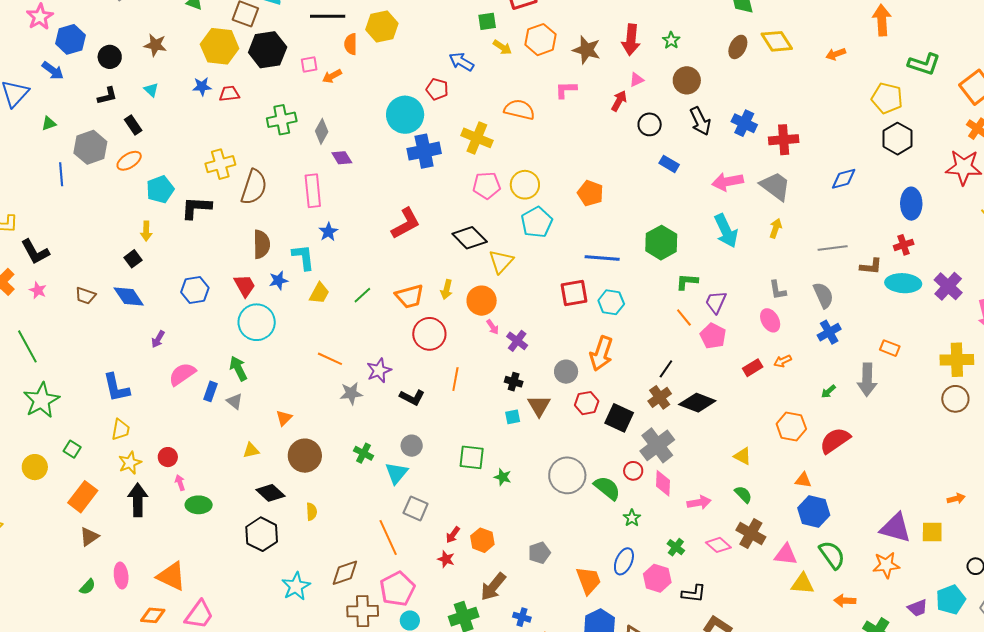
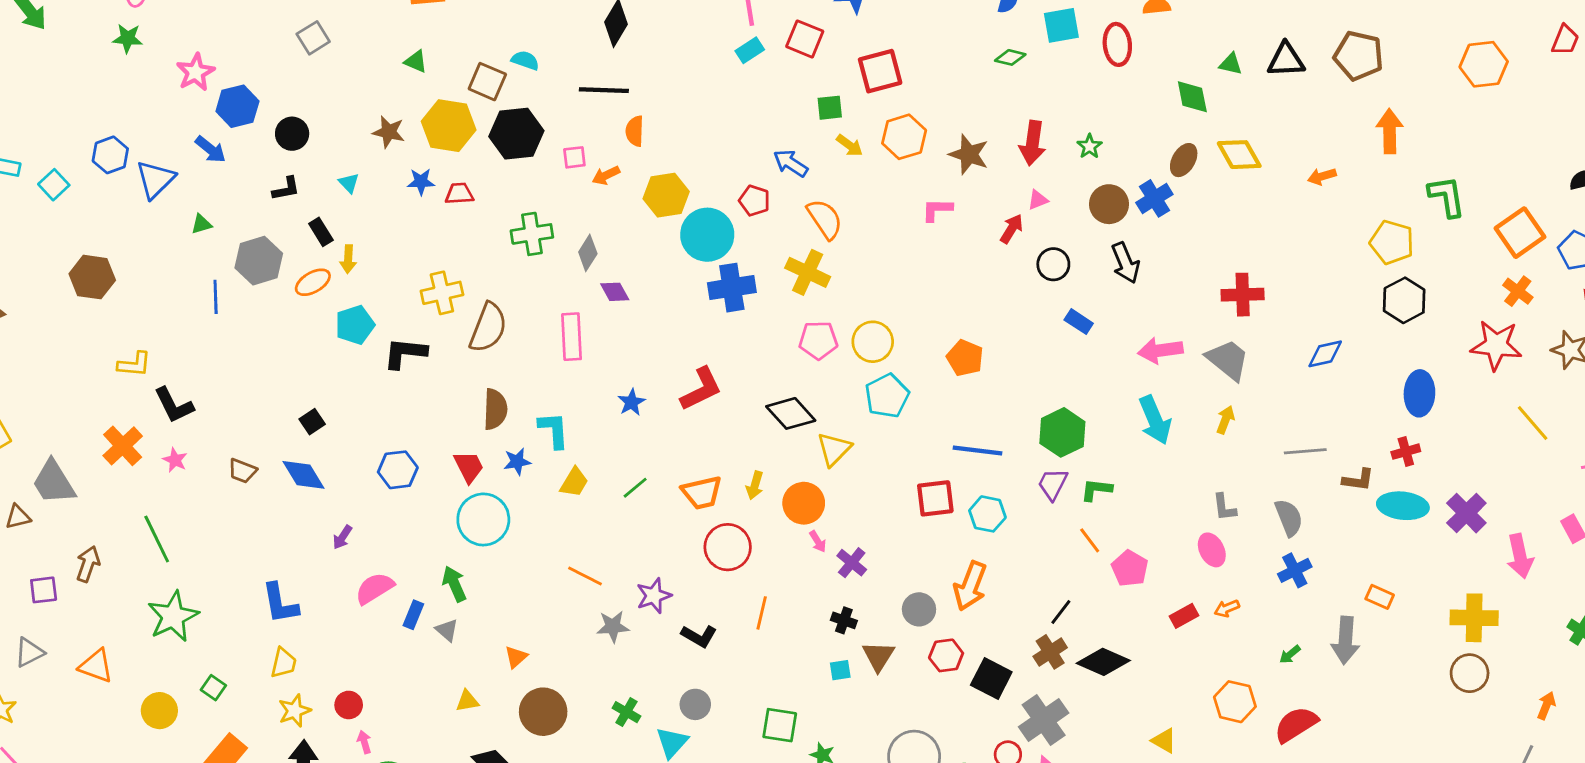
yellow hexagon: (382, 27) -> (666, 195), moved
brown star: (155, 45) -> (389, 132), moved
green L-shape: (924, 64) -> (1447, 196), turned -120
orange semicircle: (519, 110) -> (825, 219), moved, turned 40
blue cross: (744, 123) -> (1154, 198), moved, turned 30
yellow arrow: (146, 231) -> (348, 259), moved
blue star: (328, 232) -> (632, 402), moved
purple trapezoid: (716, 302) -> (1053, 484), moved

